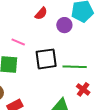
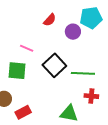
black square: (46, 59) -> (54, 65), turned -35
red cross: (83, 89) -> (91, 96), turned -32

